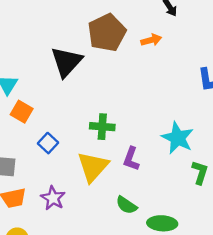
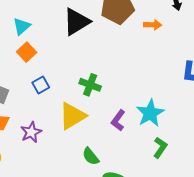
purple L-shape: (131, 159) -> (118, 120), moved

